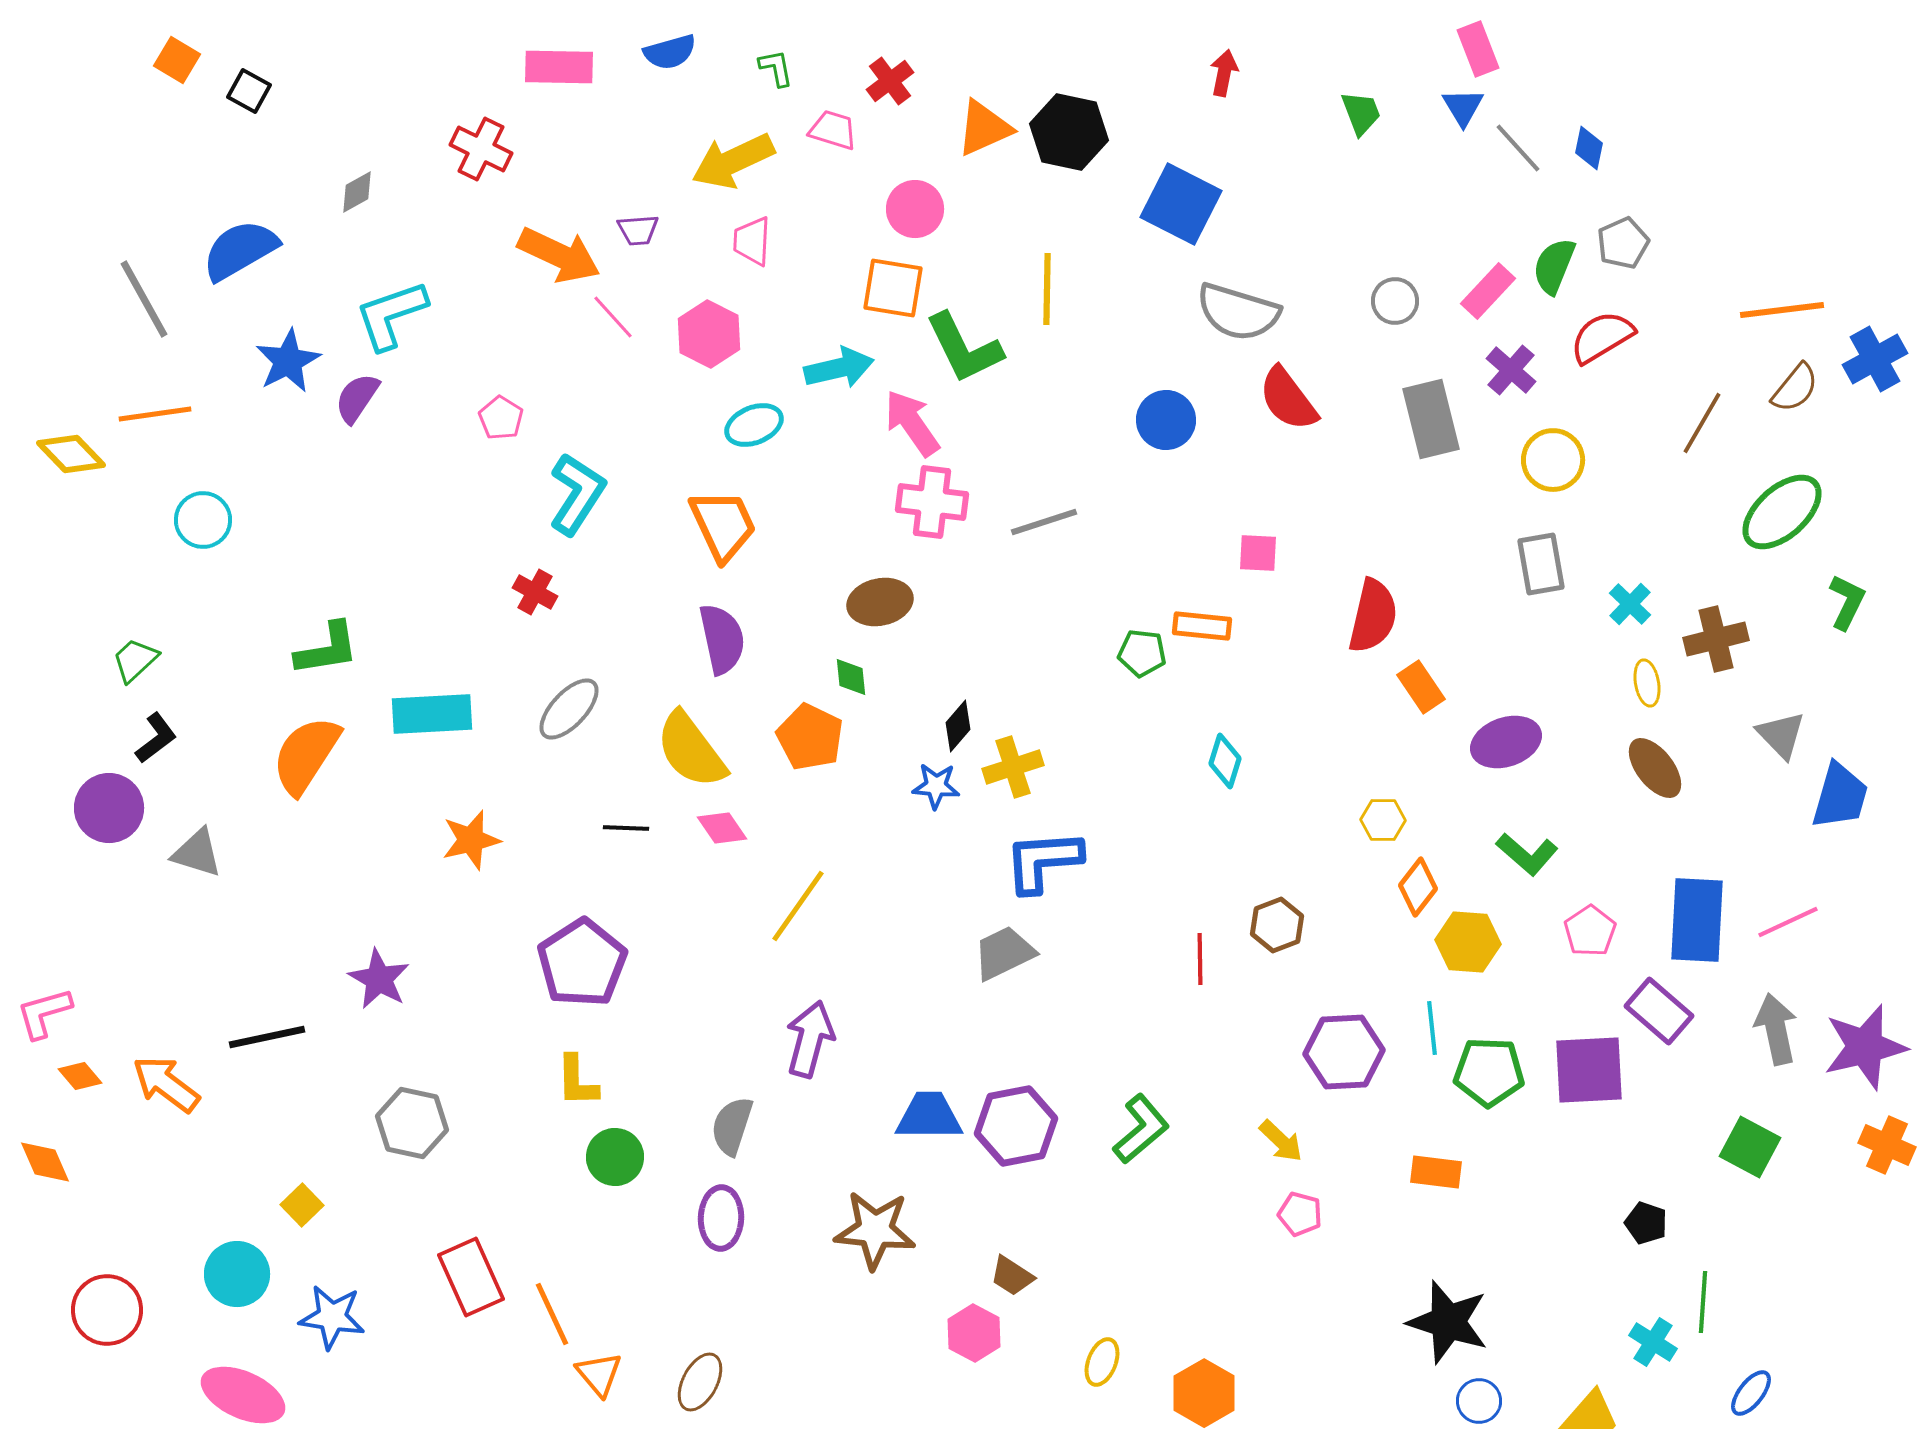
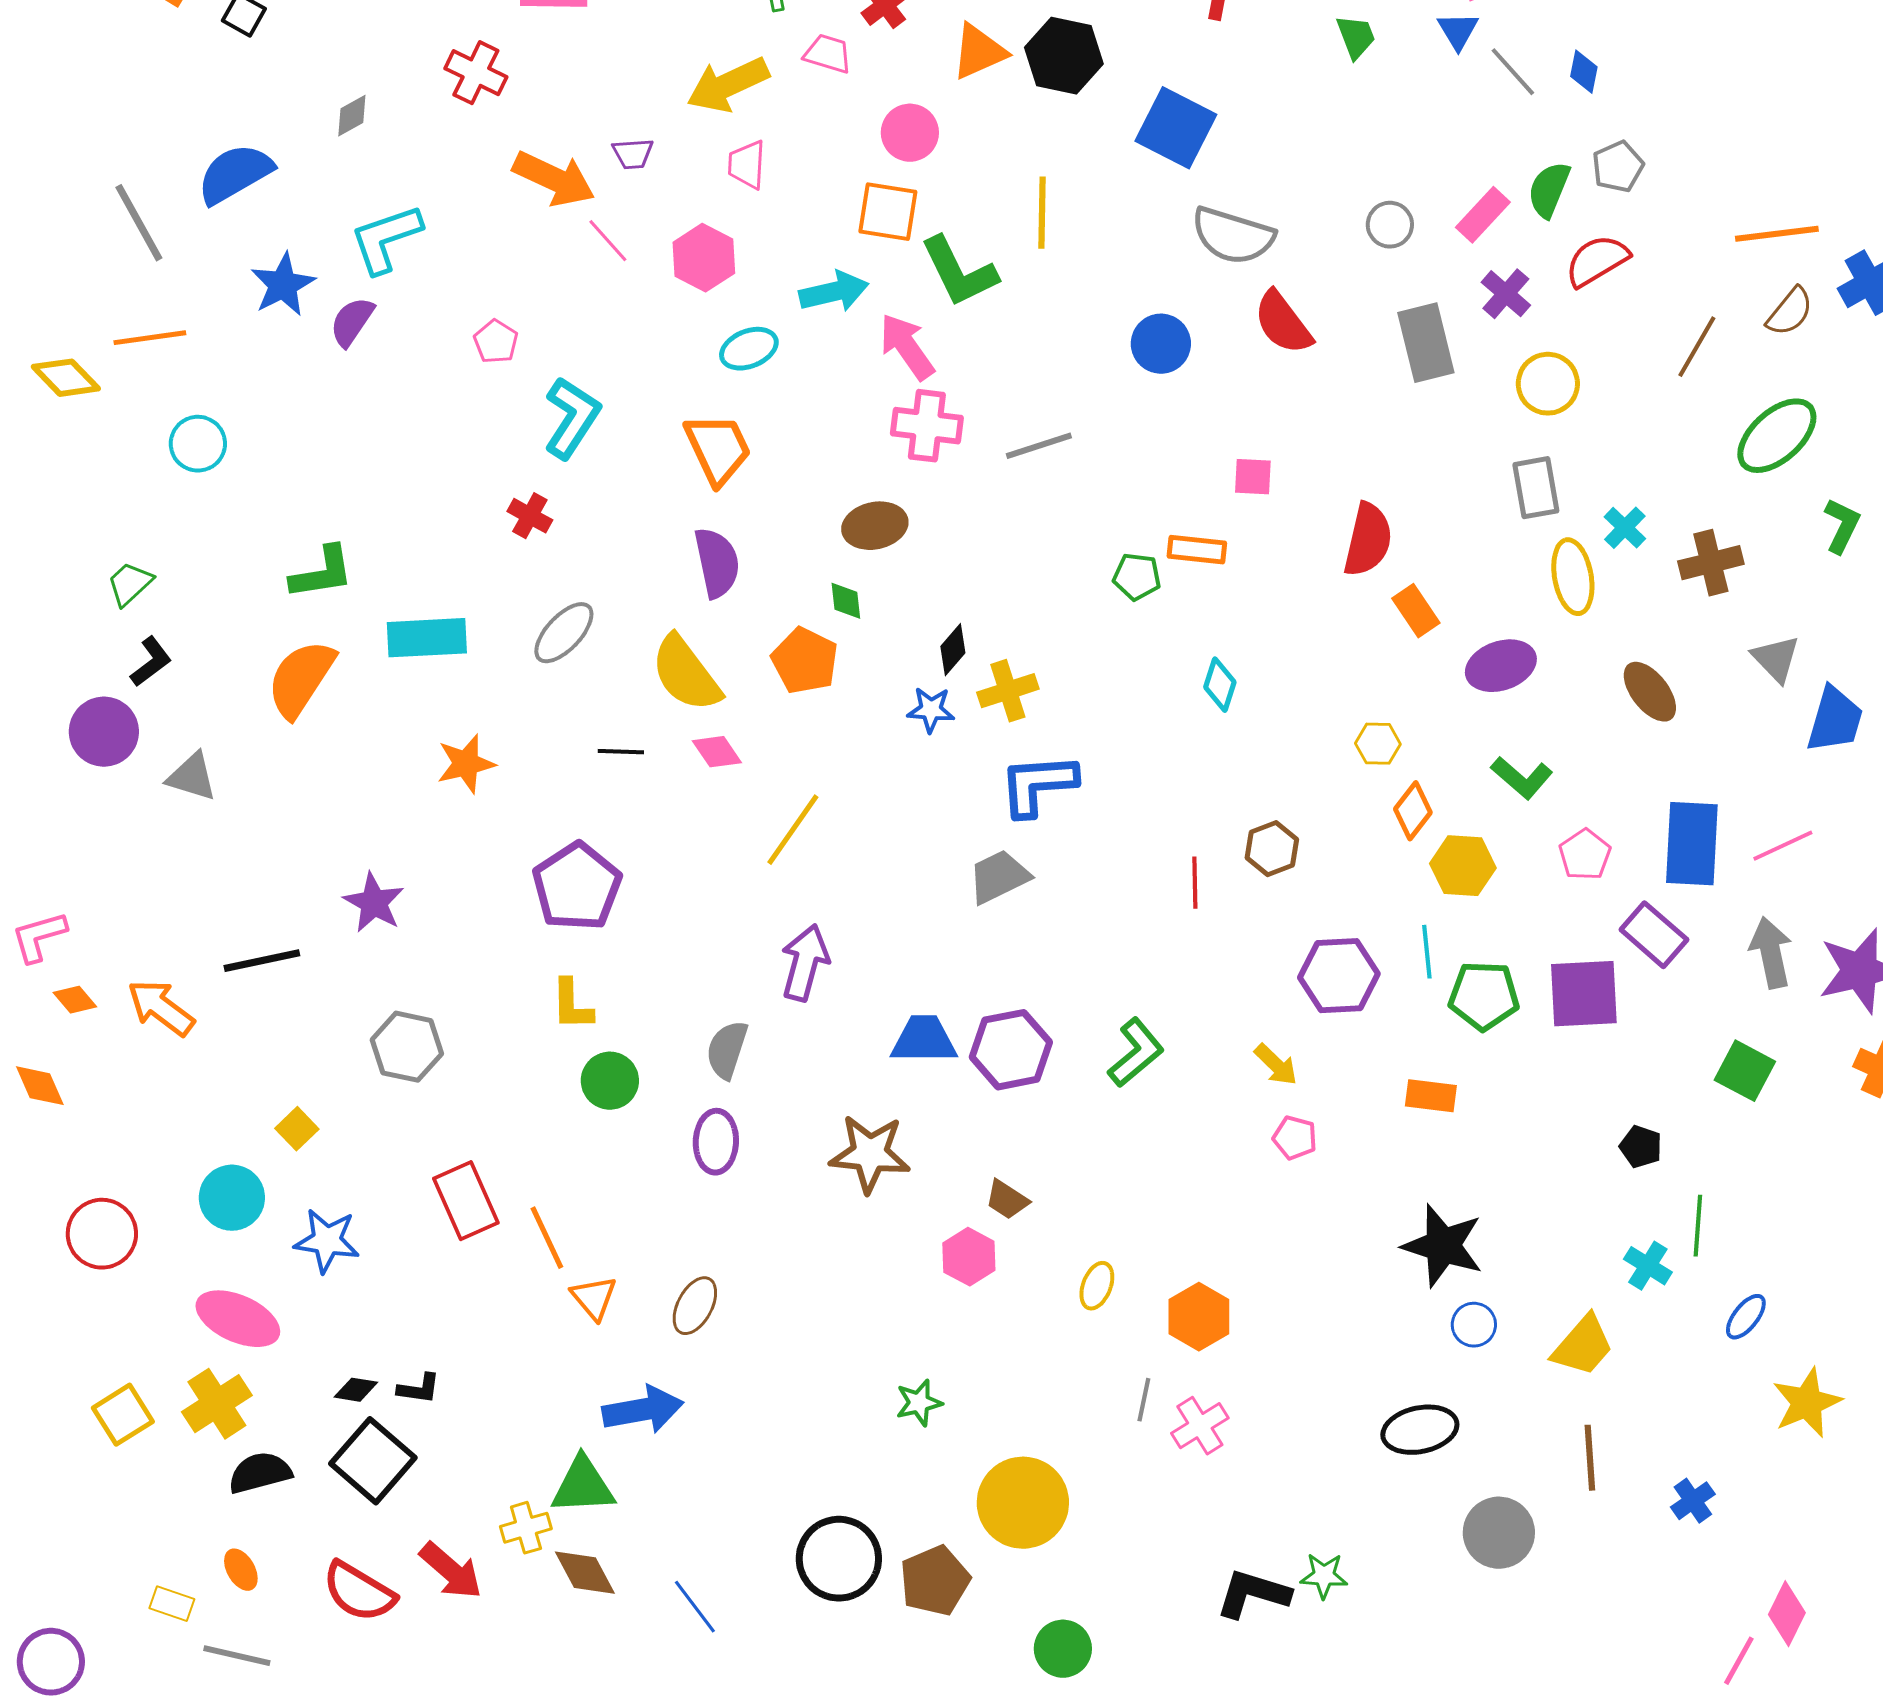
yellow ellipse: (1647, 683) -> (1573, 577), moved, size x1.6

